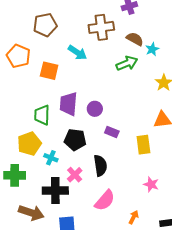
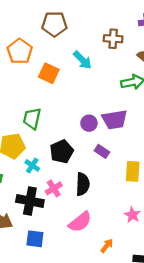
brown cross: (101, 27) -> (113, 39), size x0.7
purple trapezoid: (69, 104) -> (115, 120), moved, turned -115
black pentagon: (75, 140) -> (62, 152), turned 30

